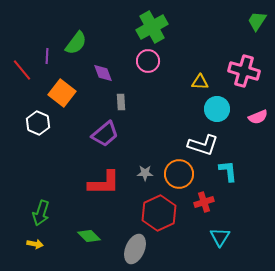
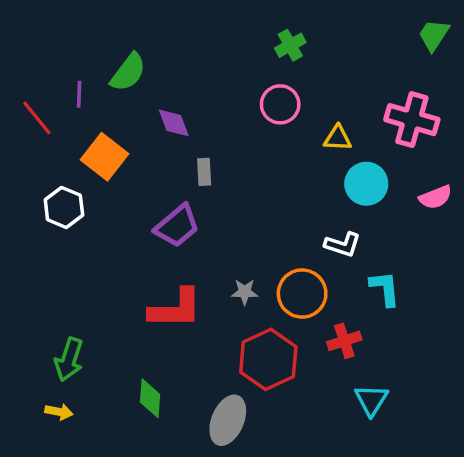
green cross: (152, 27) -> (290, 45), moved, size x0.6
pink circle: (148, 61) -> (280, 104), moved
white L-shape: (203, 145) -> (343, 245), size x0.7
green diamond: (89, 236) -> (150, 398), turned 50

